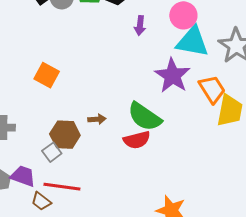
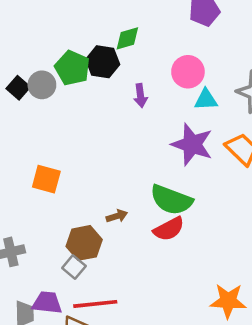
cyan triangle: (192, 42) -> (206, 100), size x0.6

